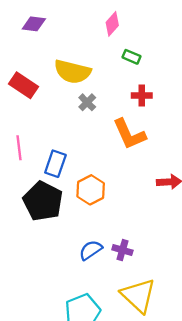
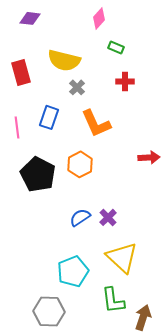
red rectangle: (24, 85) -> (21, 72), turned 40
orange L-shape: (129, 134) -> (96, 123), moved
blue rectangle: (55, 164) -> (49, 117), moved
purple cross: (122, 250) -> (108, 217), turned 30

